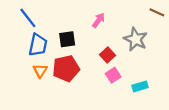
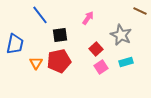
blue line: (28, 18) -> (40, 15), moved
blue trapezoid: (38, 45) -> (15, 44), moved
cyan rectangle: (140, 86) -> (126, 62), moved

